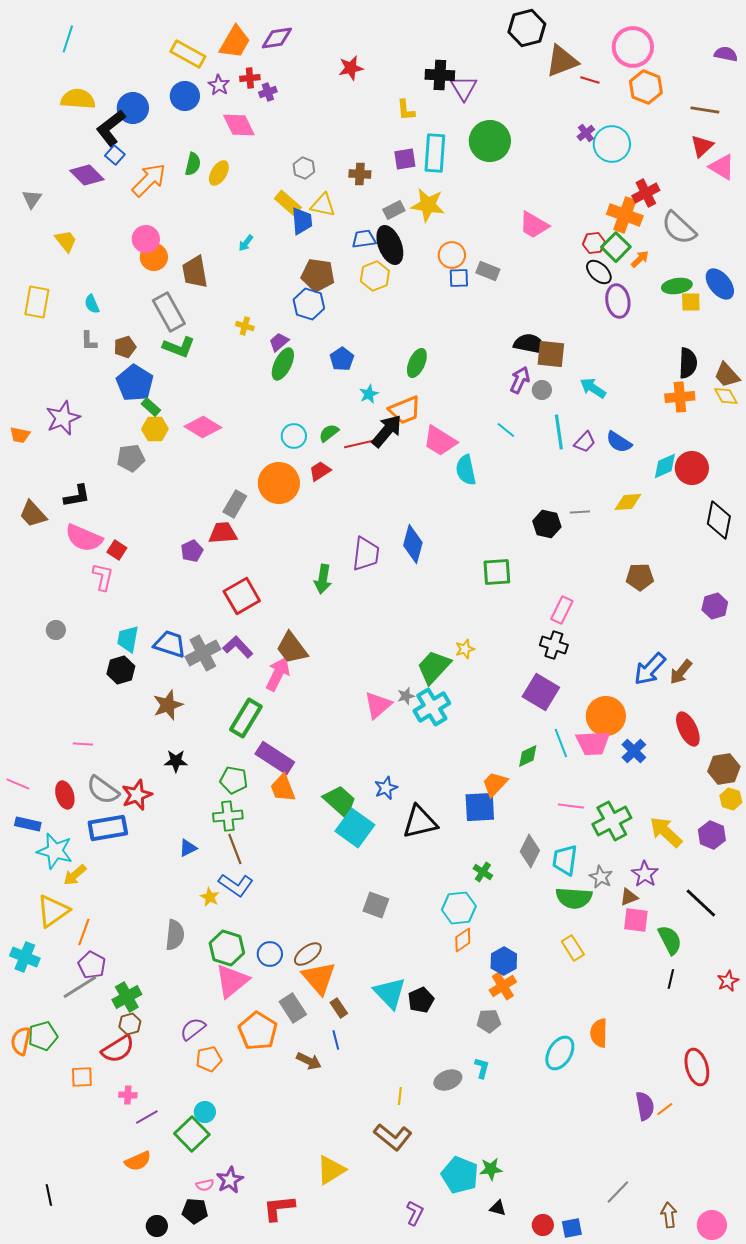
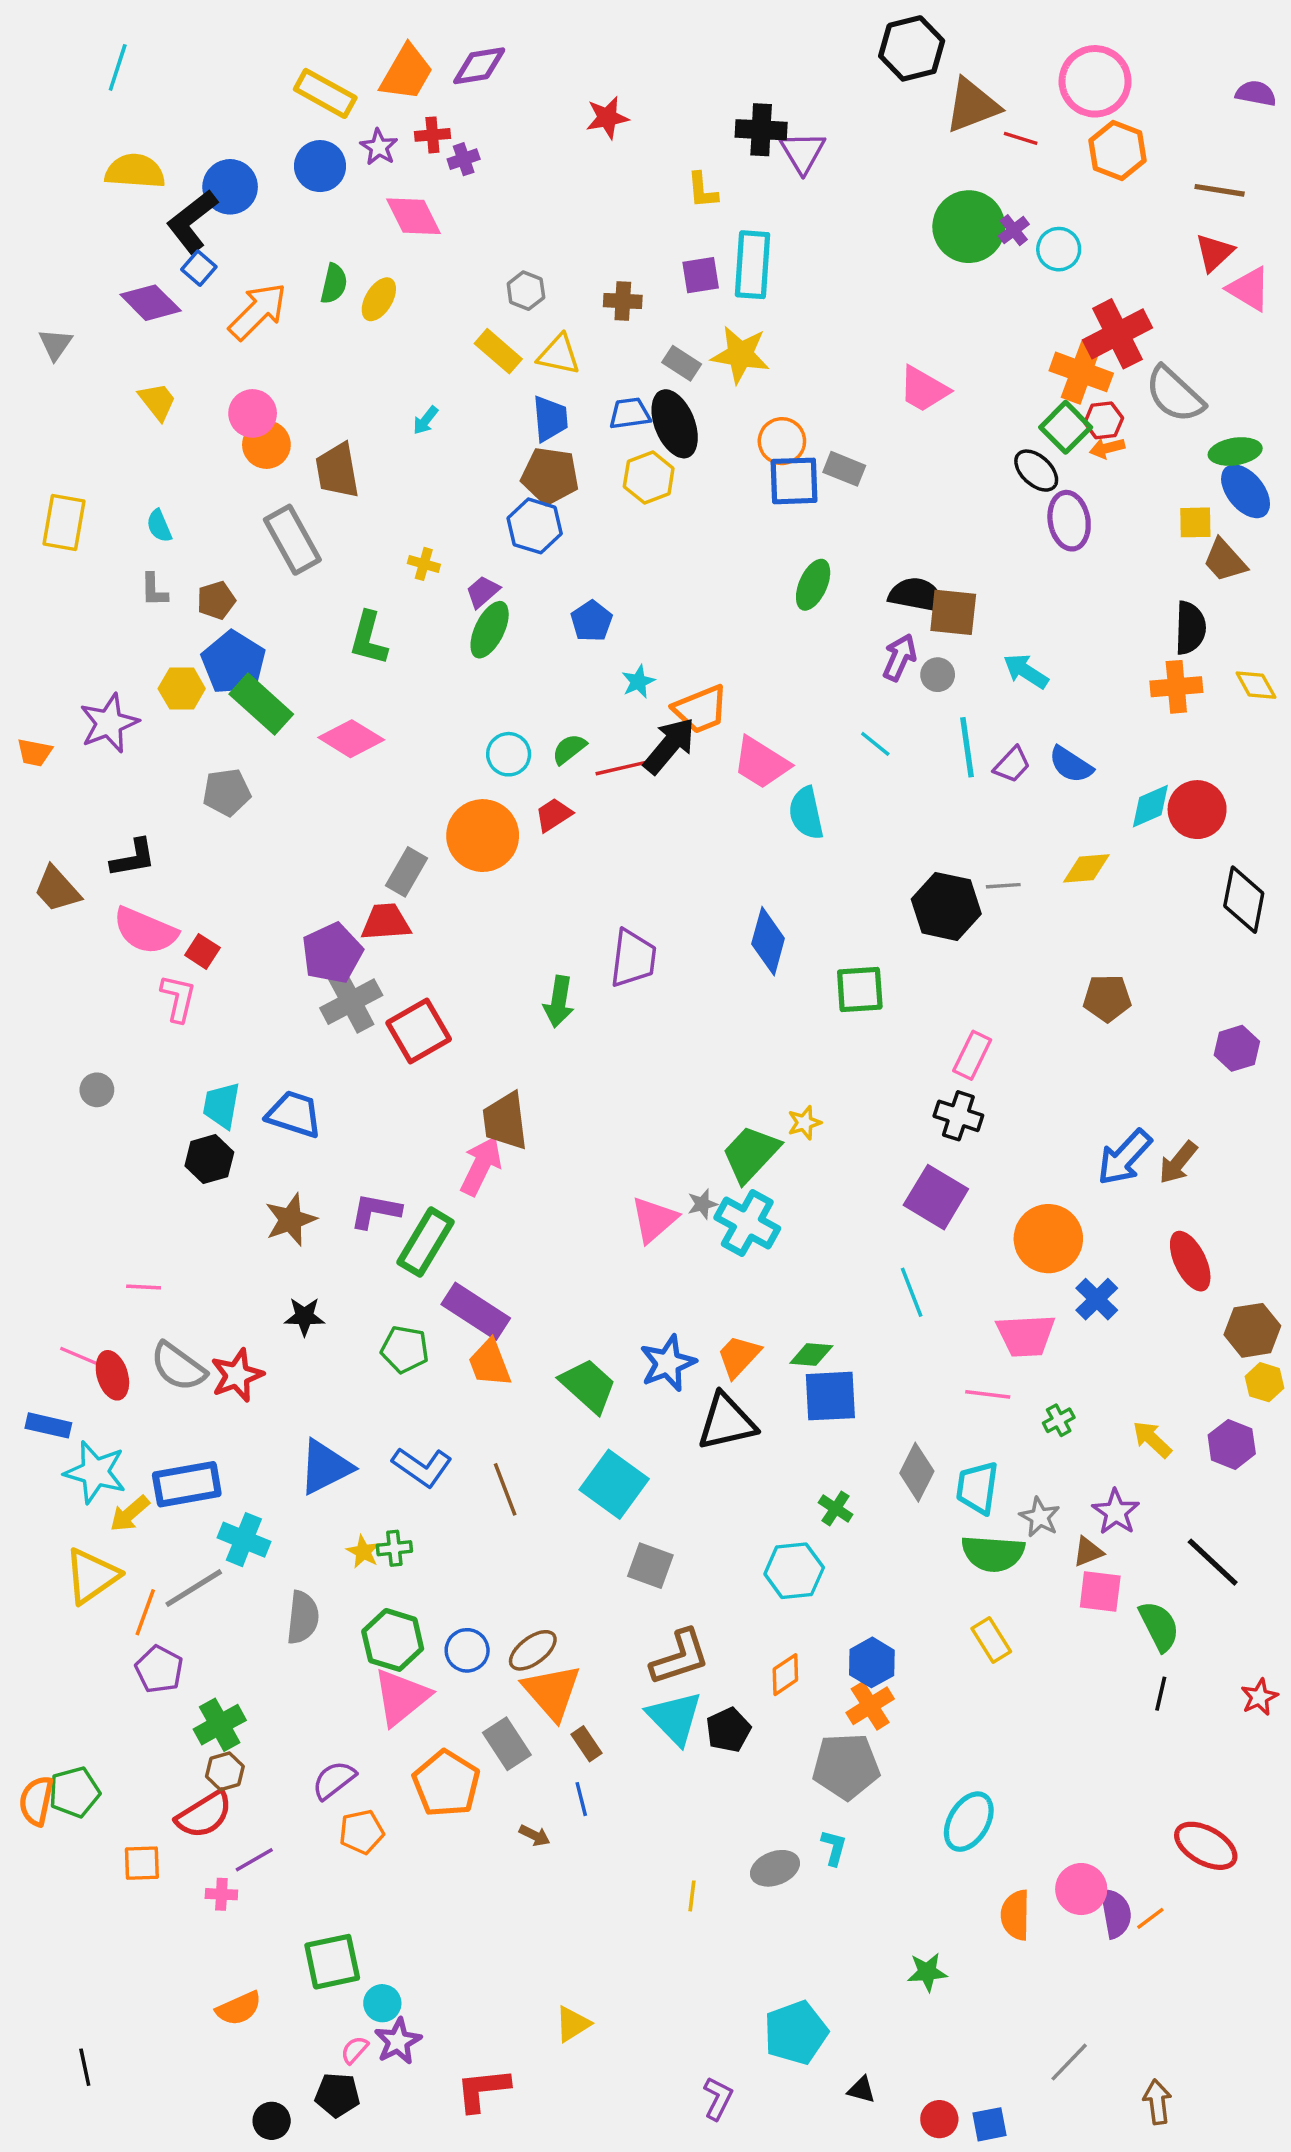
green circle: (490, 141) -> (969, 227), moved
cyan circle: (612, 144) -> (1059, 249), size x0.7
red cross: (646, 193) -> (1118, 334), size x1.4
gray rectangle: (394, 210) -> (682, 363), turned 60
blue trapezoid: (302, 221) -> (550, 419), moved
yellow trapezoid: (66, 241) -> (157, 401), moved
red hexagon: (594, 243) -> (1104, 420), moved
orange arrow: (640, 259) -> (1107, 448), turned -150
blue square: (459, 278) -> (794, 481), size x1.5
green ellipse: (677, 286) -> (1235, 452), moved
green L-shape: (179, 347) -> (368, 638), moved, turned 84
green ellipse: (417, 363) -> (813, 585), moved
brown trapezoid: (727, 375) -> (1225, 560), moved
green rectangle: (151, 407) -> (261, 704), size x1.8
yellow hexagon: (155, 429) -> (182, 689), moved
black hexagon: (547, 524) -> (946, 906), size x1.4
blue diamond: (413, 544) -> (768, 941), moved
purple pentagon: (192, 551) -> (332, 953), size x1.6
purple L-shape: (238, 647) -> (375, 1211), moved, turned -36
brown trapezoid: (292, 648) -> (505, 1121), turned 30
gray cross: (203, 653) -> (351, 1002), moved
cyan cross: (432, 707) -> (747, 1223), turned -30
cyan line: (561, 743) -> (912, 1292), moved
pink trapezoid: (593, 743) -> (1026, 1335), moved
green diamond: (528, 756) -> (811, 1355), moved, turned 30
pink line: (18, 784) -> (80, 1356), moved
orange trapezoid: (495, 784) -> (739, 1356), moved
blue star: (386, 788) -> (668, 1363), size x1.4
green cross: (228, 816) -> (394, 1548), moved, size x0.7
green cross: (612, 821) -> (1059, 1420), size x0.5
blue rectangle: (108, 828) -> (187, 1484), moved
cyan square: (355, 828) -> (614, 1484), moved
yellow arrow: (666, 832) -> (1152, 1439), size x0.7
blue triangle: (188, 848) -> (325, 1467), size x1.8
brown line: (235, 849) -> (505, 1489), moved
blue L-shape: (236, 885) -> (422, 1467), moved
orange diamond: (463, 940) -> (785, 1675), moved
cyan cross: (25, 957) -> (244, 1540), moved
gray line: (80, 987) -> (194, 1588), moved
gray pentagon: (489, 1021) -> (846, 1766), size x1.6
orange semicircle: (599, 1033) -> (1015, 1915), moved
brown arrow: (309, 1061) -> (535, 1835), size x0.7
red ellipse: (697, 1067) -> (1206, 1846), turned -45
cyan circle: (205, 1112) -> (382, 2003), moved
purple line: (147, 1117) -> (254, 1860), moved
green square: (192, 1134) -> (332, 1962), turned 32
brown L-shape: (393, 1137) -> (680, 1657), moved, turned -57
green star: (491, 1169) -> (927, 1972), moved
yellow triangle: (331, 1170) -> (573, 2024), size x0.7
cyan pentagon: (460, 1175) -> (796, 2033), turned 30
pink semicircle: (205, 1185) -> (355, 2050), turned 144
pink circle: (712, 1225) -> (1081, 1889), moved

